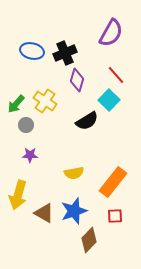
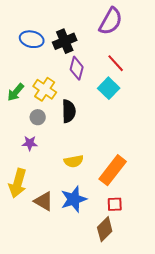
black semicircle: (87, 121) -> (69, 111), moved, turned -60
gray circle: (26, 125) -> (38, 117), moved
brown diamond: (89, 240) -> (105, 229), moved

